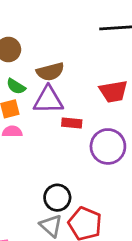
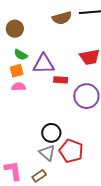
brown semicircle: (50, 72) -> (62, 18), moved

